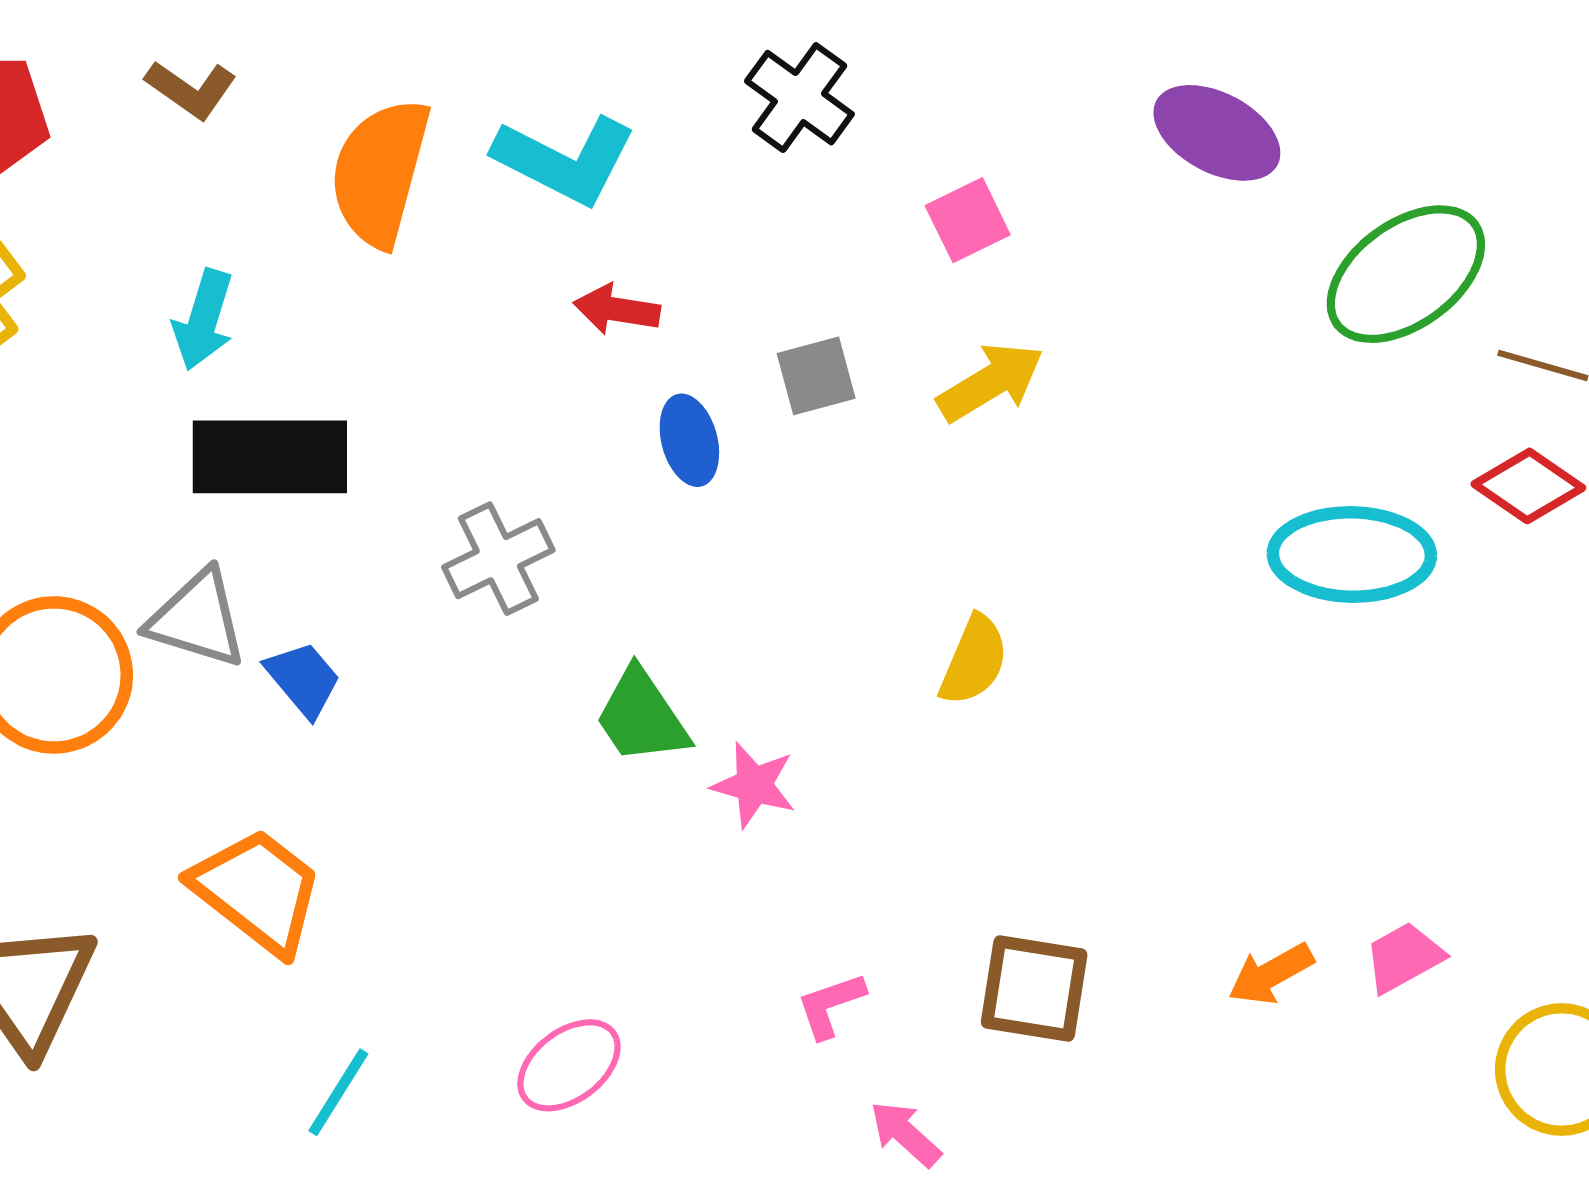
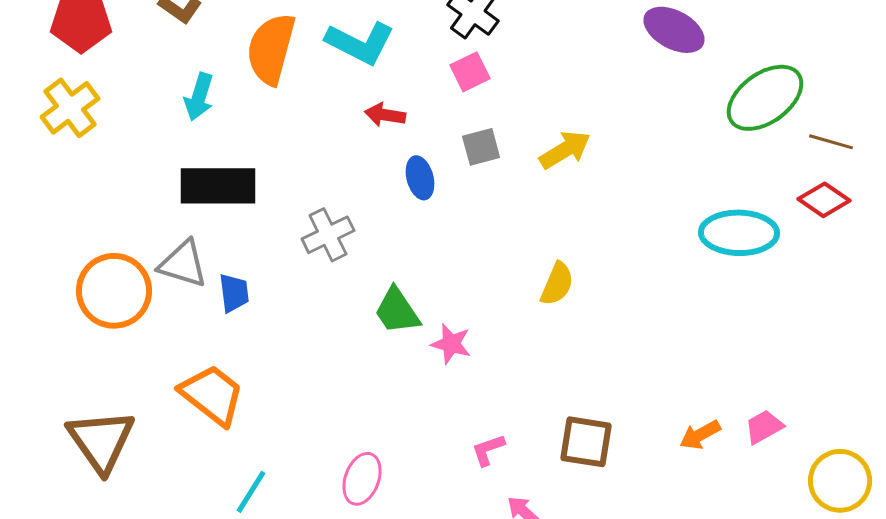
pink square: (968, 220) -> (470, 72), moved
cyan arrow: (203, 320) -> (199, 97), moved
blue trapezoid: (303, 679) -> (234, 293), turned 33
pink ellipse: (569, 1065) -> (362, 479), turned -33

